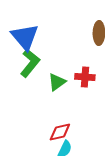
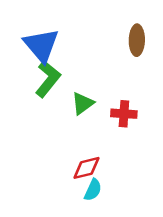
red cross: (85, 77) -> (124, 114), moved

